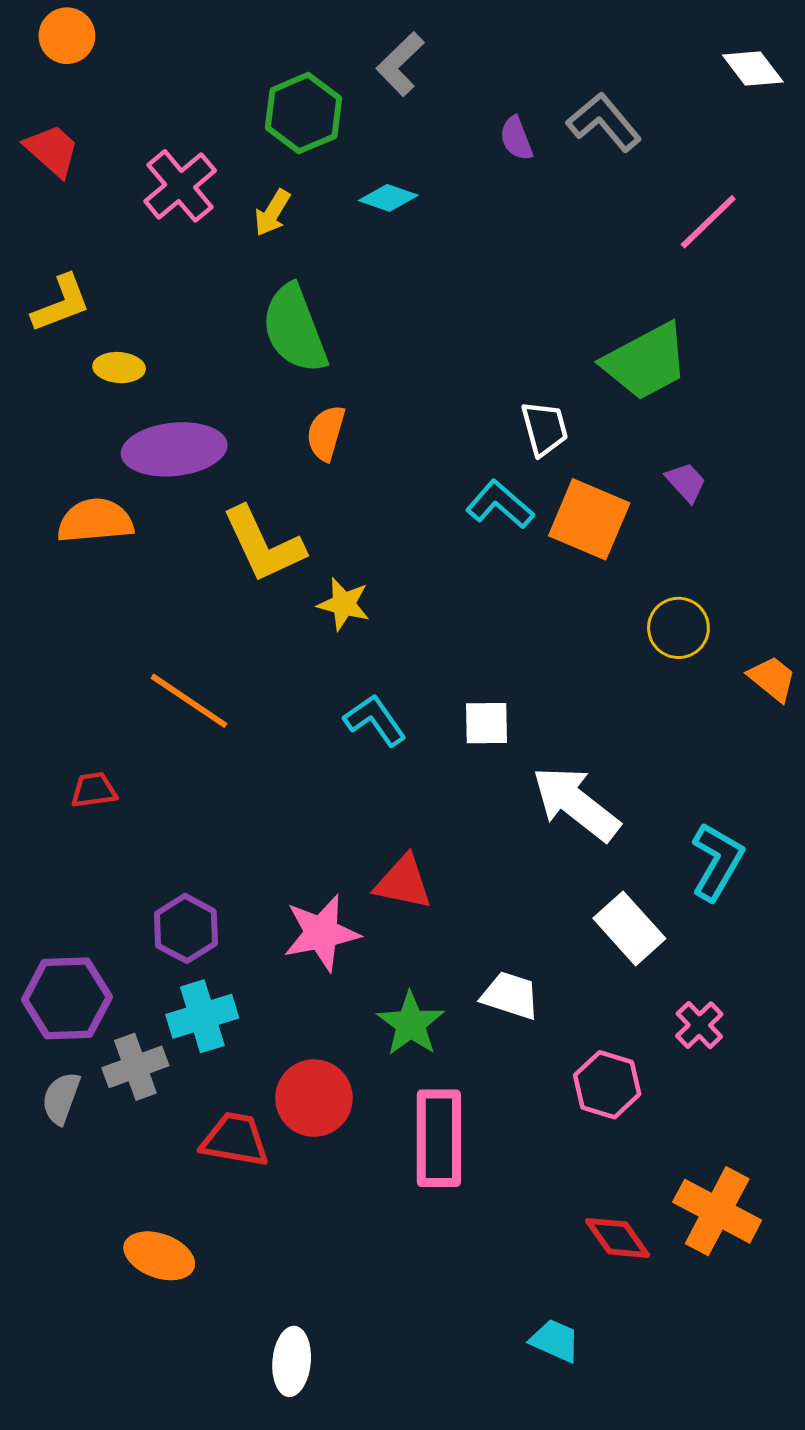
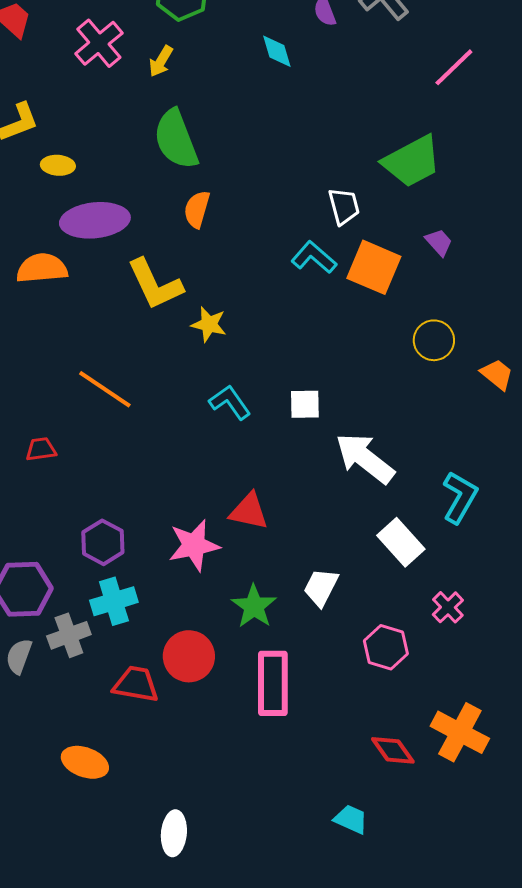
cyan diamond: (388, 198) -> (277, 51), moved, turned 54
white trapezoid: (510, 995) -> (321, 587), turned -81

